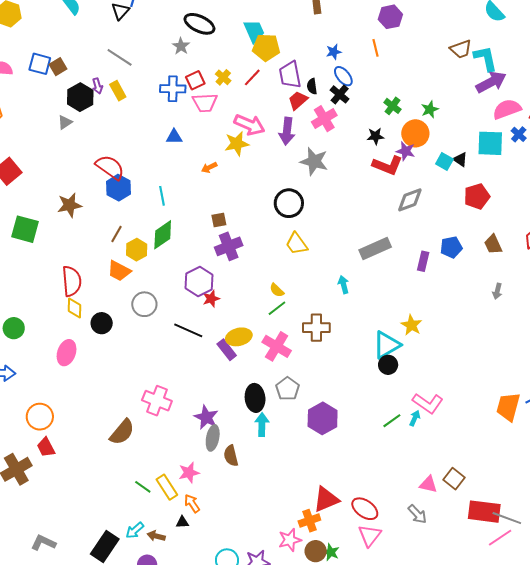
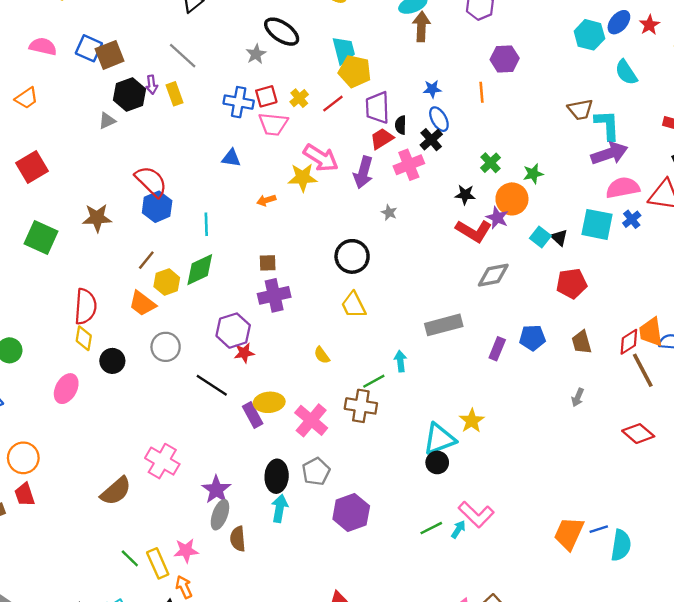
brown square: (58, 67) -> (110, 55), size x1.4
gray star: (314, 161) -> (389, 213), size x0.5
green line: (277, 308) -> (374, 381), moved

